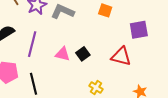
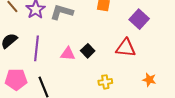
purple square: (139, 30) -> (139, 19), turned -30
yellow cross: (96, 88) -> (105, 82), turned -32

